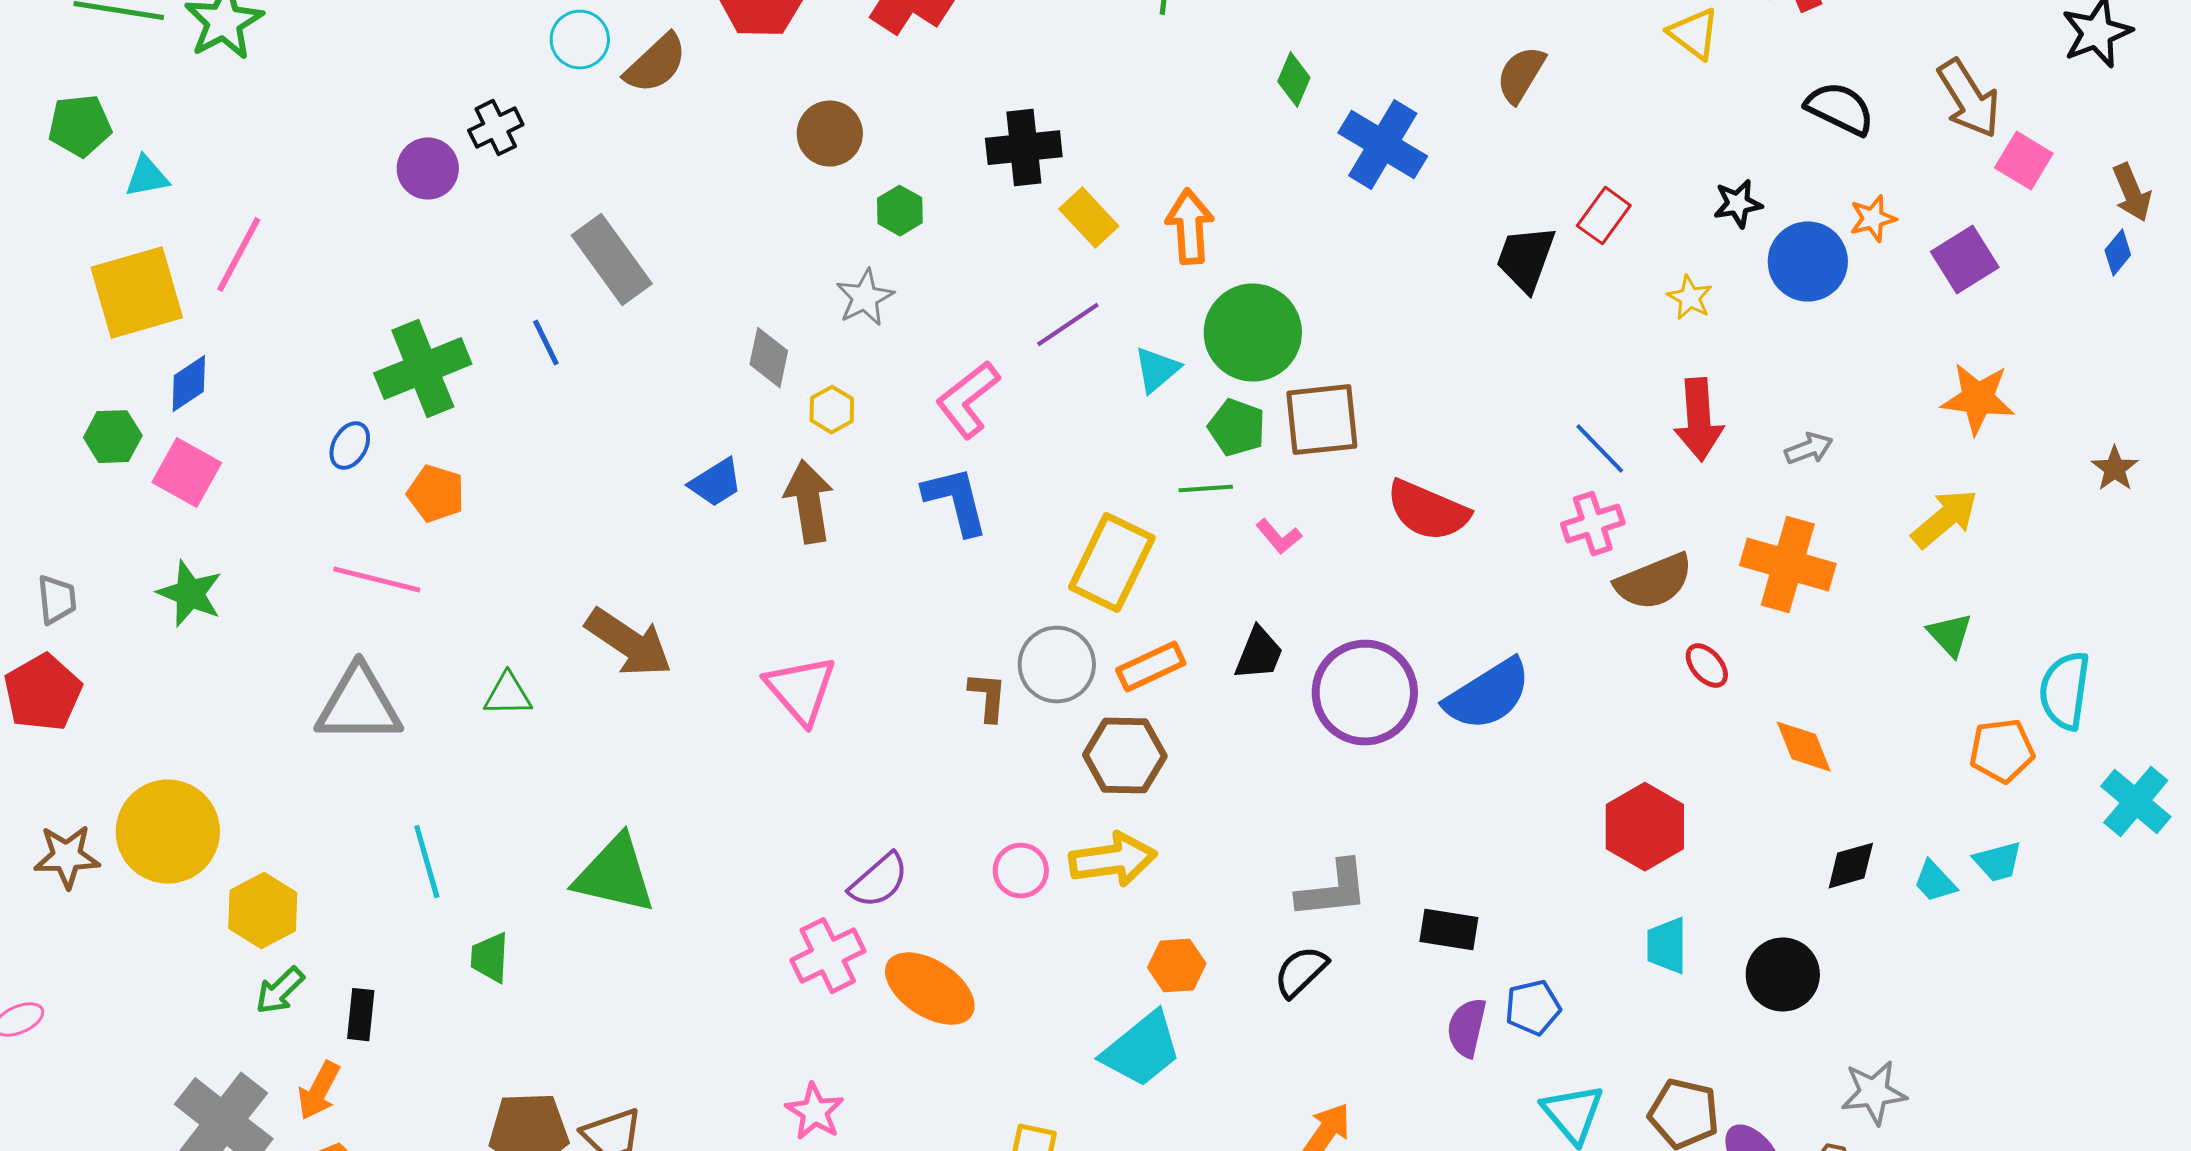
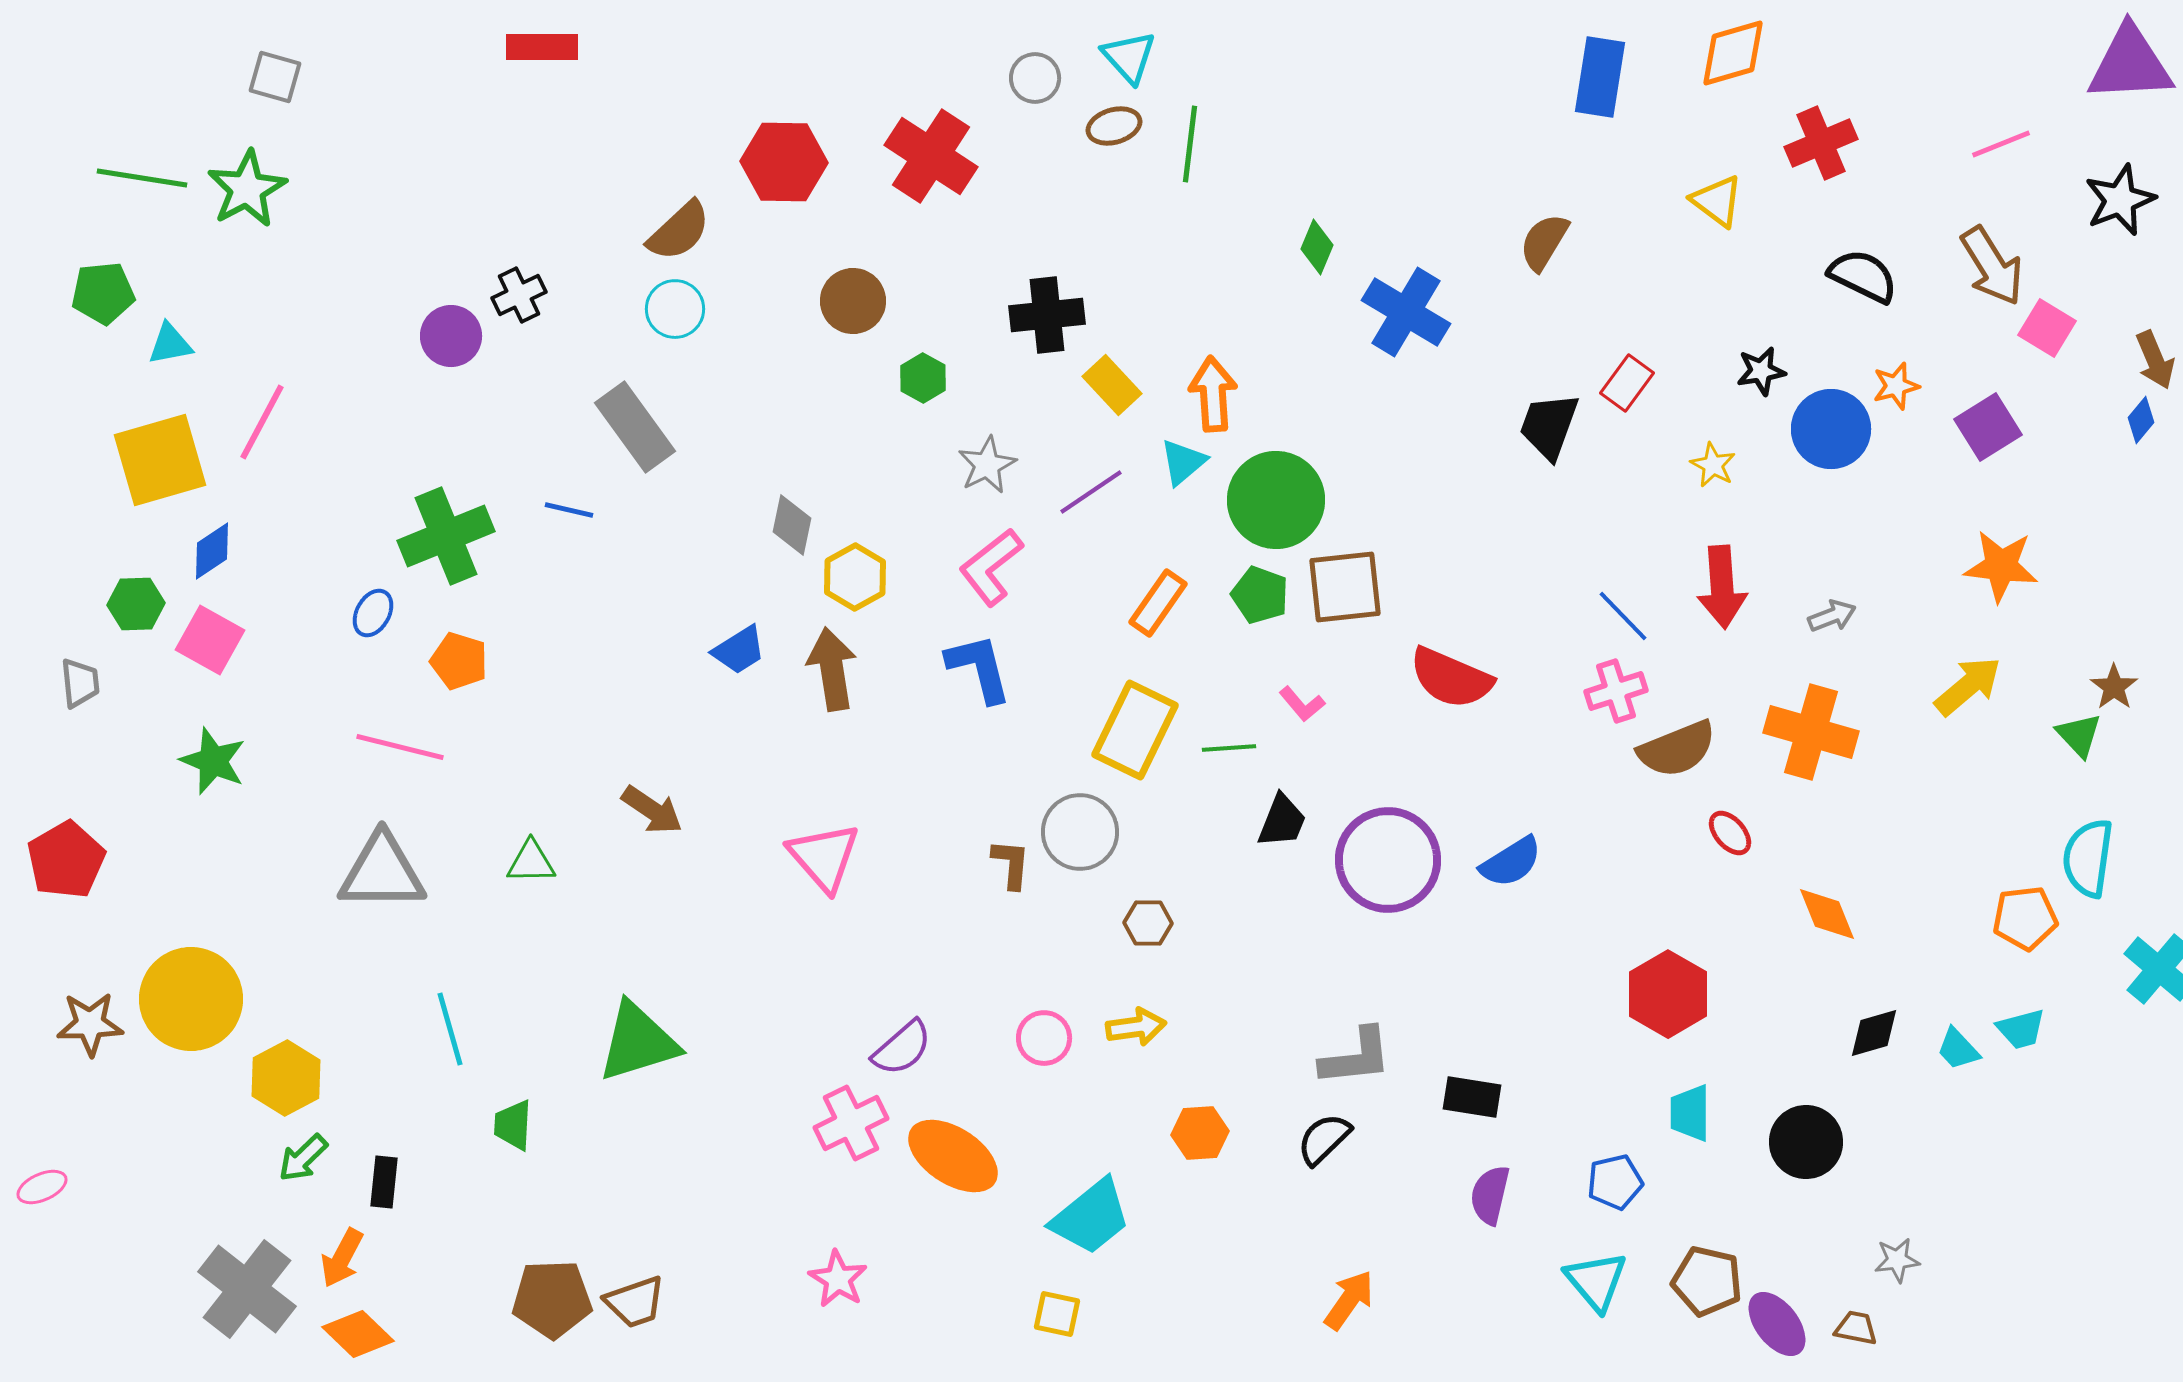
cyan circle: (580, 40) -> (675, 309), moved
gray star: (865, 298) -> (987, 465), moved
blue line: (546, 343) -> (569, 510), turned -51
cyan triangle: (1157, 370) -> (1183, 462), moved
yellow hexagon: (832, 410) -> (855, 577), size x1.4
brown star: (2115, 469) -> (2114, 687), moved
green line: (1206, 489) -> (1229, 748), moved
gray trapezoid: (57, 600) -> (80, 683), moved
green triangle: (1950, 635) -> (2079, 735), moved
brown arrow: (629, 643) -> (652, 810), size x0.7
orange rectangle: (1151, 667) -> (1158, 603), moved, turned -30
blue semicircle: (1488, 695) -> (1511, 862), size x0.7
brown hexagon: (1125, 756) -> (1148, 923), size x0.6
yellow arrow: (1113, 860) -> (1136, 1027), size x0.7
green triangle: (615, 875) -> (638, 1042), turned -30
blue pentagon: (1533, 1008) -> (1615, 1182), moved
cyan trapezoid: (1142, 1050) -> (1091, 1217), moved
gray star: (1874, 1093) -> (1897, 1260), size x0.7

